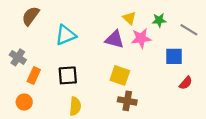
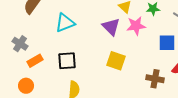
purple triangle: (115, 39) -> (111, 27), turned 30
orange rectangle: (34, 75) -> (35, 61), turned 35
brown cross: (127, 101) -> (155, 79), moved

